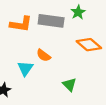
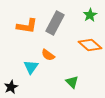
green star: (78, 12) -> (90, 15), moved
gray rectangle: (51, 21) -> (55, 23), turned -70

